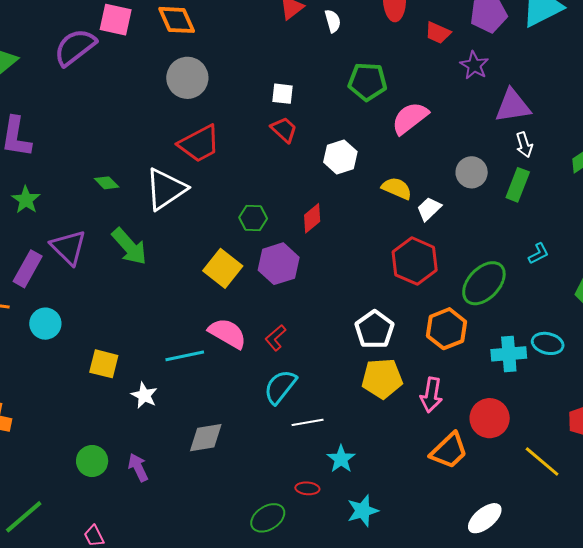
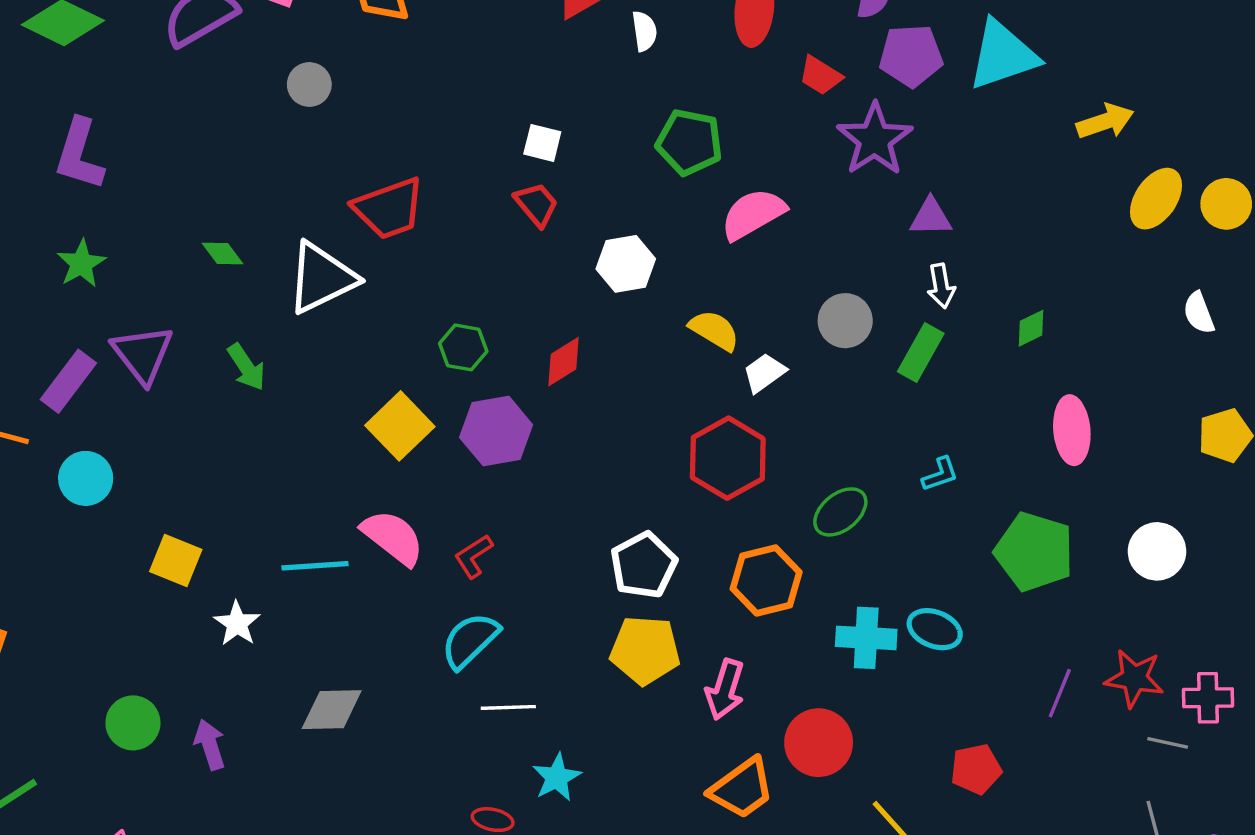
purple star: (474, 65) -> (875, 139), size x1.5
gray circle: (187, 78) -> (309, 84), moved, size x0.6
purple triangle: (513, 106) -> (931, 217), size x0.7
green arrow: (129, 247) -> (246, 367), size x0.7
green ellipse: (484, 283) -> (840, 512), size x0.7

